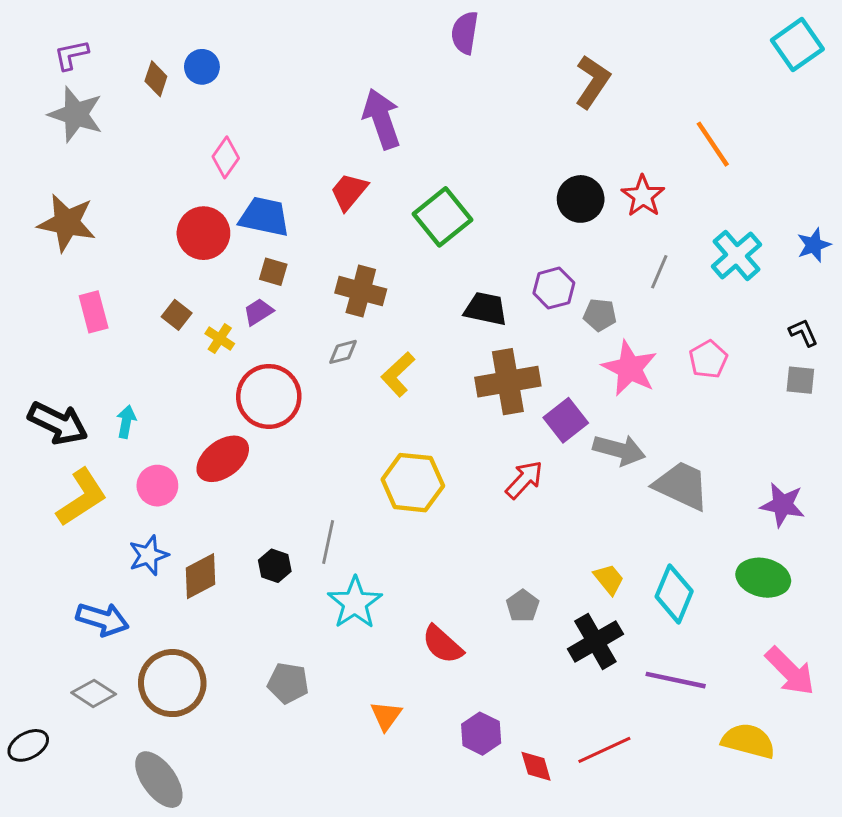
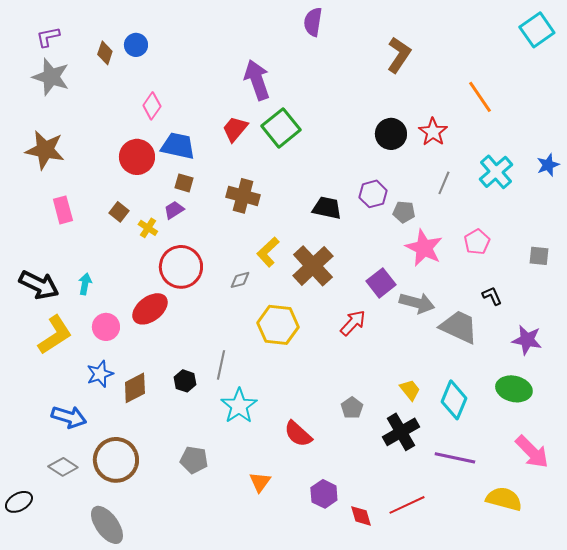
green square: (443, 217) -> (281, 128), moved
black L-shape: (803, 333) -> (492, 296), moved
gray diamond: (343, 352) -> (240, 280), moved
brown cross: (508, 382) -> (313, 266), moved, turned -33

